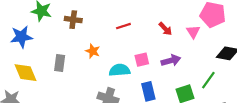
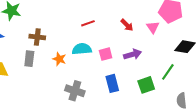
brown cross: (73, 20) -> (37, 37), moved
orange star: (93, 51) -> (59, 59), moved
cyan semicircle: (120, 70) -> (82, 49), moved

